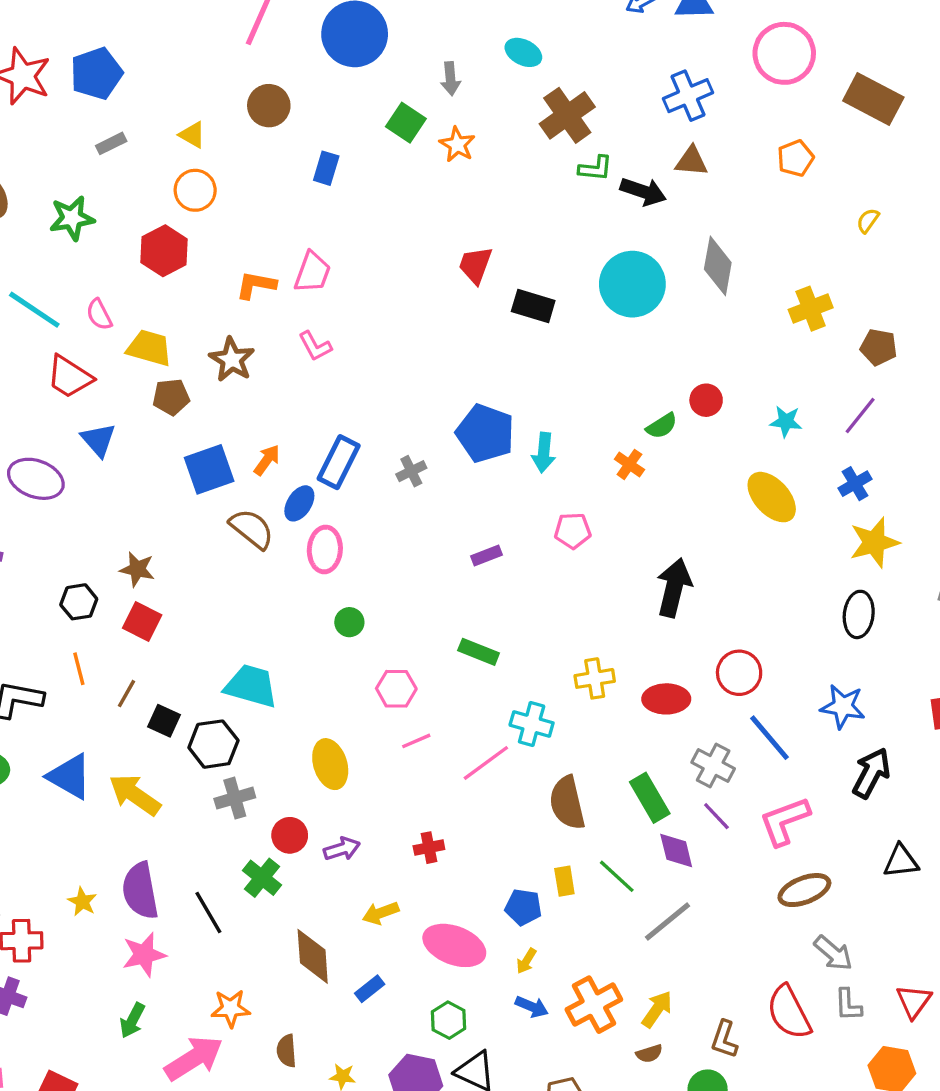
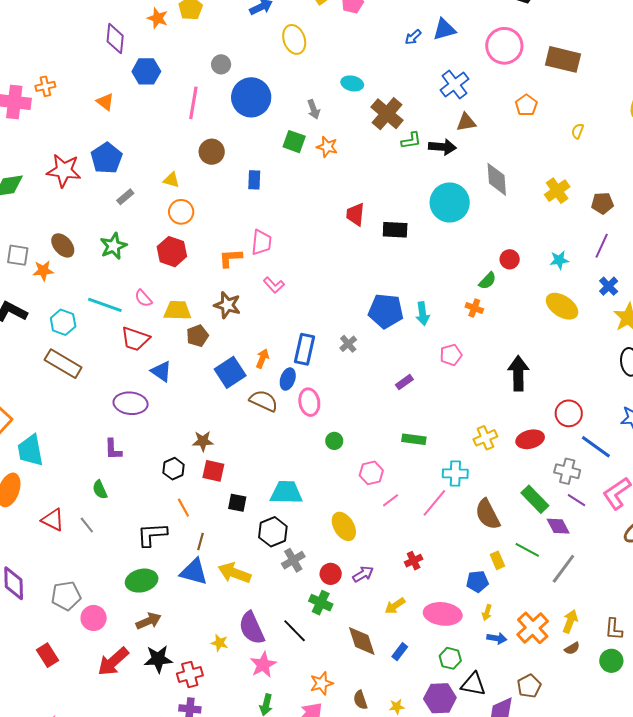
brown line: (127, 694) -> (201, 542), moved
black square: (164, 721) -> (237, 503), moved

